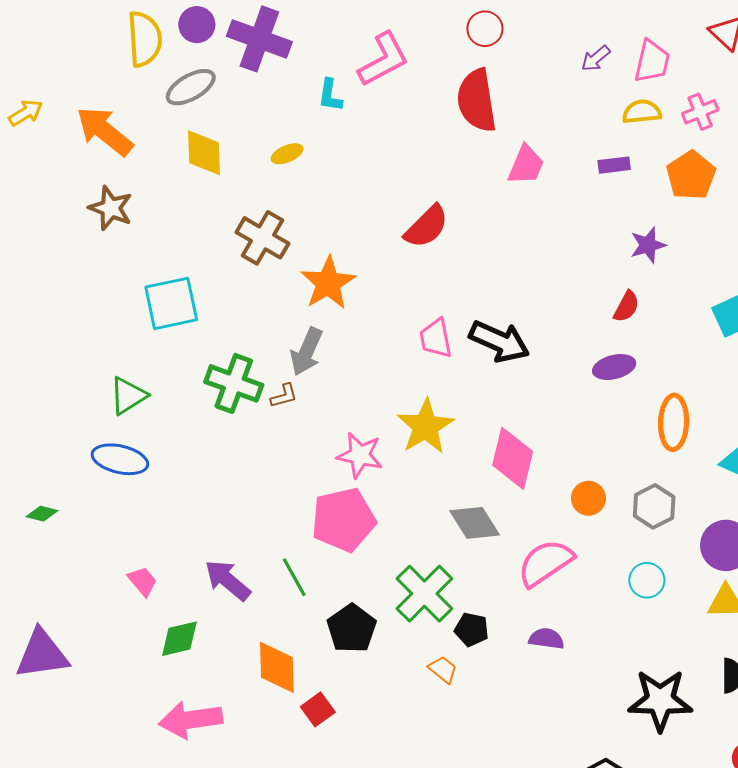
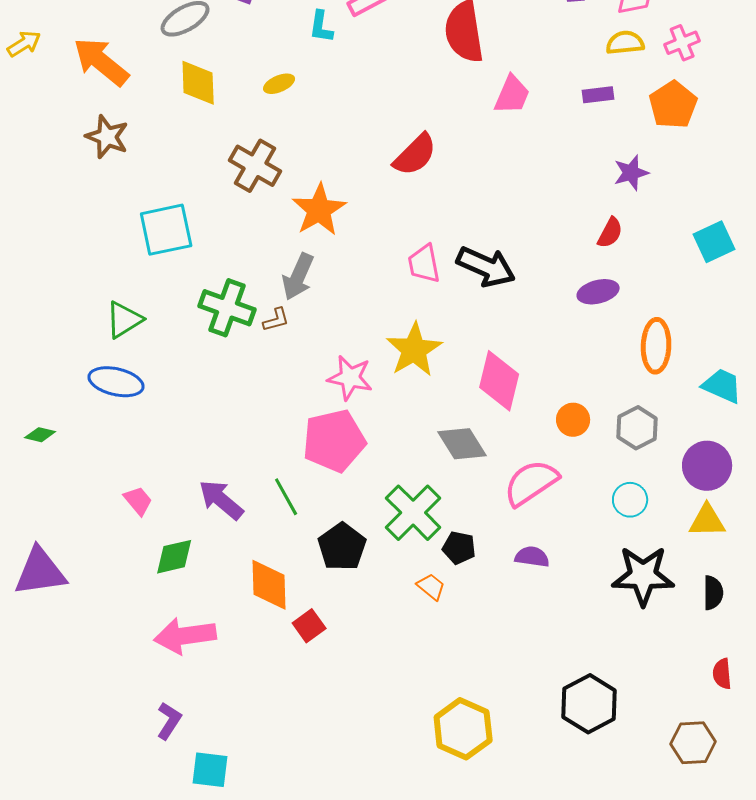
black star: (660, 700) -> (643, 576), moved

